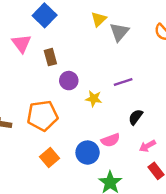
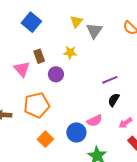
pink triangle: (21, 43) -> (22, 69), moved
purple line: (123, 82) -> (110, 80), moved
yellow star: (94, 99) -> (70, 52), moved

